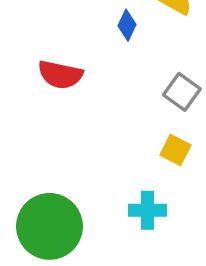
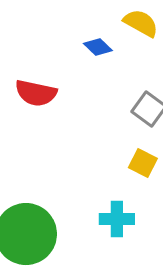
blue diamond: (127, 25) -> (98, 47), turned -72

